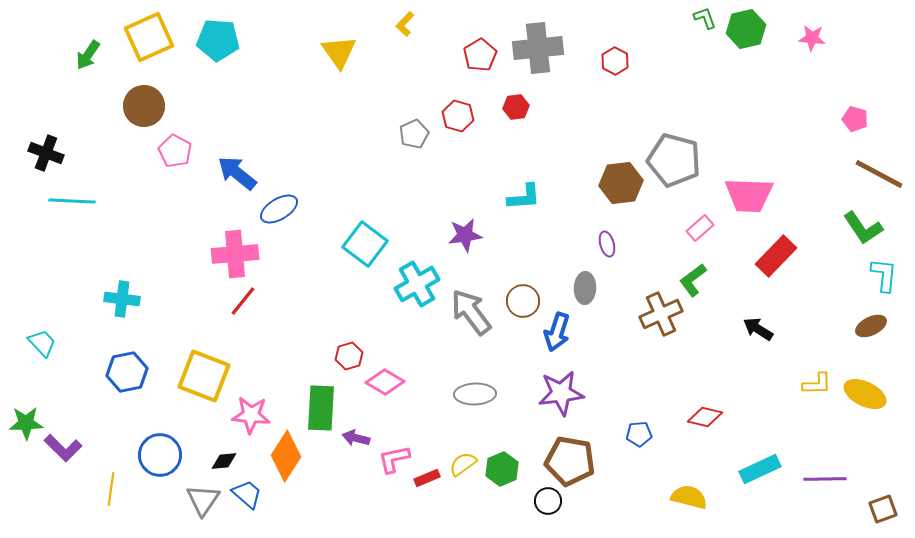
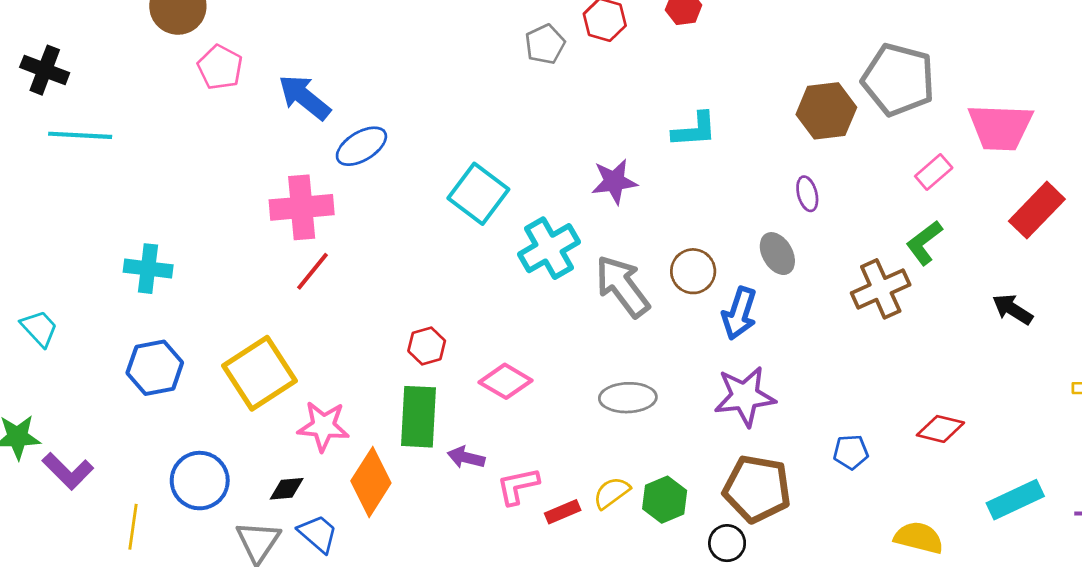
gray ellipse: (585, 288) -> (777, 254), turned -32
red hexagon: (349, 356) -> (427, 346), moved
yellow square: (204, 376) -> (259, 373), turned 36

